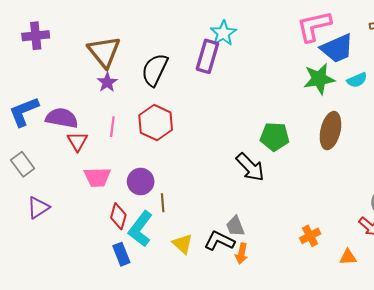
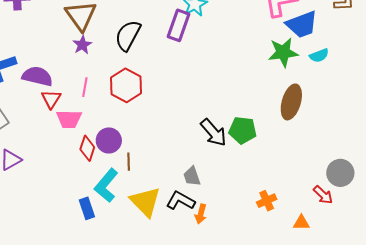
green pentagon: (275, 137) -> (243, 130), moved
pink trapezoid: (97, 177) -> (69, 119), moved
red diamond: (118, 216) -> (87, 148), moved
gray trapezoid: (235, 226) -> (192, 176), moved
yellow triangle: (183, 244) -> (145, 202), size x1.6

